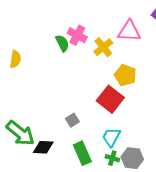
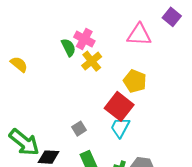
yellow cross: (103, 47) -> (92, 61), moved
yellow semicircle: (15, 59) -> (19, 64), turned -60
cyan trapezoid: (111, 137) -> (120, 128), moved

